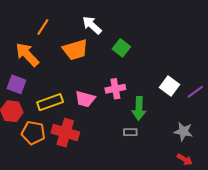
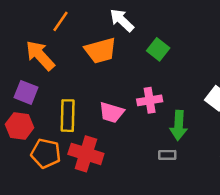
yellow rectangle: (50, 102) -> (68, 116), turned -70

